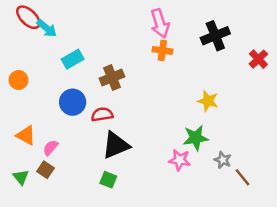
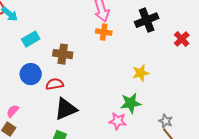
brown cross: (112, 78) -> (63, 54), turned 30
yellow star: (208, 101) -> (141, 73), turned -30
gray star: (223, 160) -> (166, 121), moved

